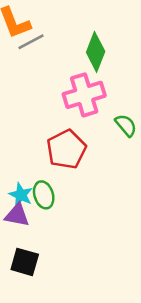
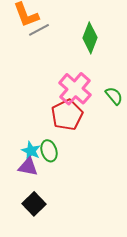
pink cross: (84, 95) -> (75, 89), moved, turned -32
black square: (25, 262) -> (34, 204), turned 30

